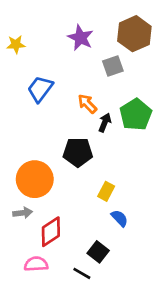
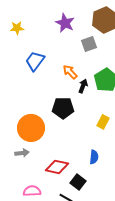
yellow rectangle: (106, 191) -> (103, 122), moved
blue semicircle: (120, 218) -> (94, 157), turned 48
red diamond: (51, 232) -> (57, 167), moved, turned 45

